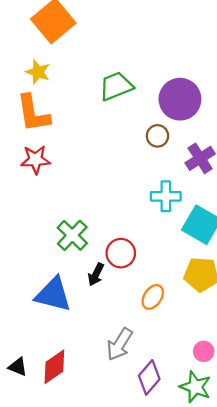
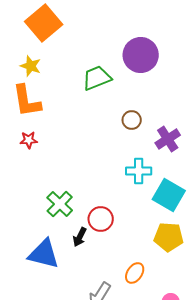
purple circle: (180, 99) -> (141, 55), moved
red star: (36, 160) -> (29, 140), size x0.7
orange ellipse: (153, 297) -> (135, 273), moved

